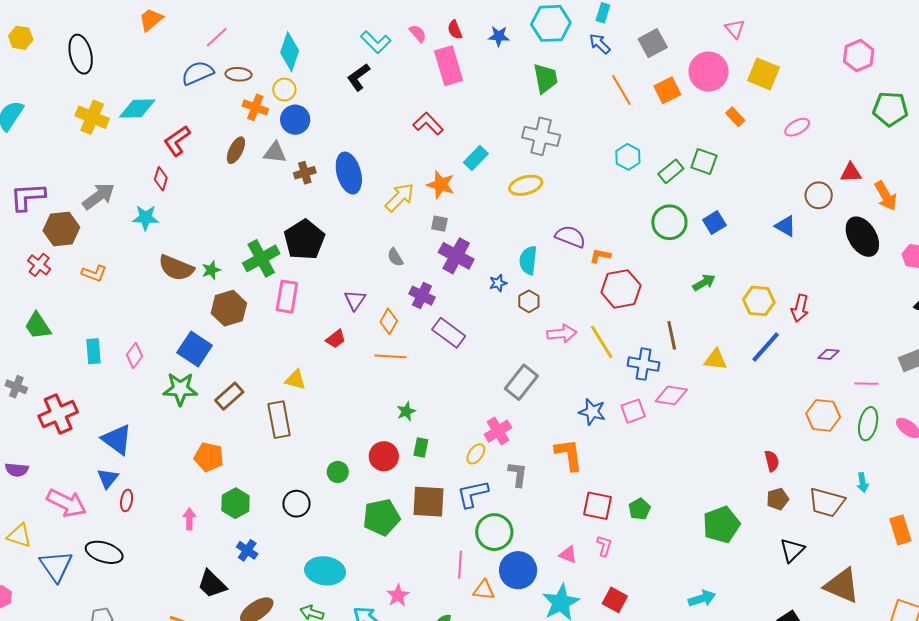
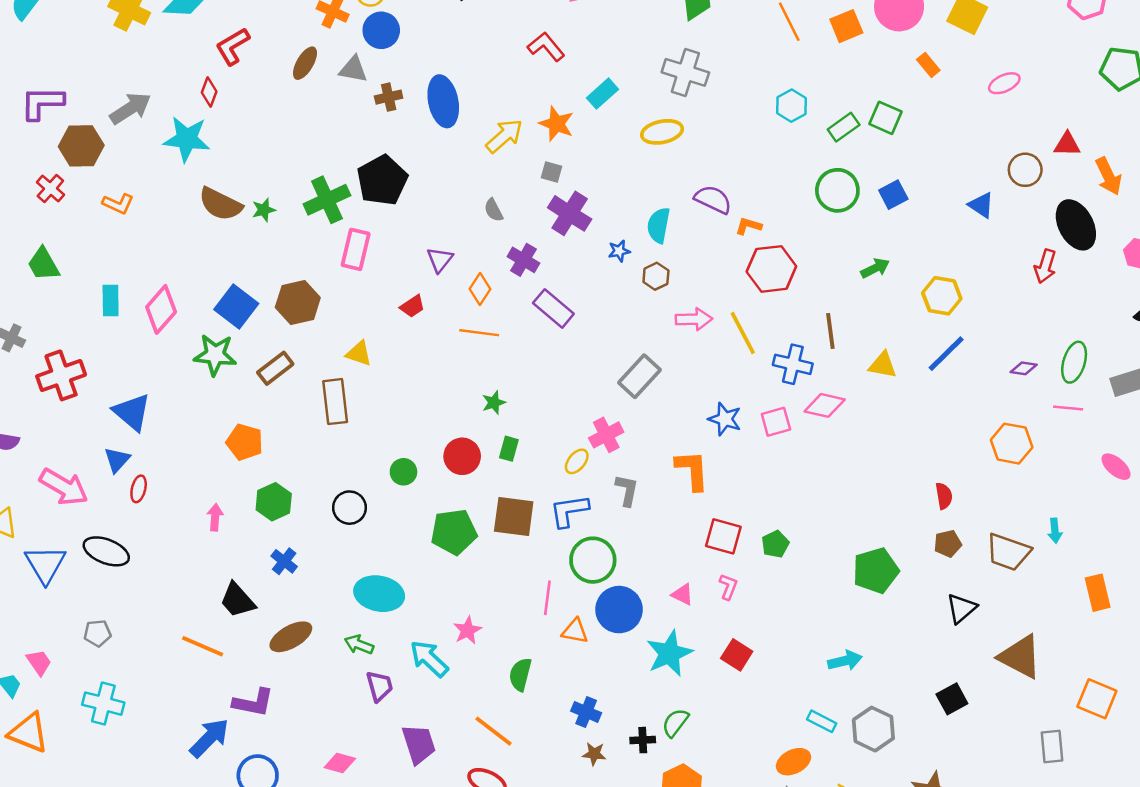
cyan star: (145, 218) -> (187, 139), size x1.4
brown hexagon: (229, 308) -> (298, 302), moved
red arrow: (800, 308) -> (1045, 266), moved
pink diamond: (135, 356) -> (161, 309), size x1.5
green ellipse: (868, 424) -> (1074, 362), moved

